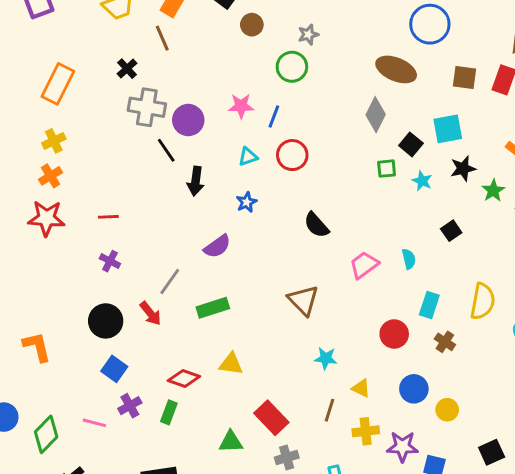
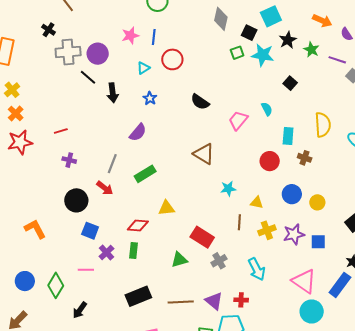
cyan star: (422, 181) -> (263, 55), size x1.6

